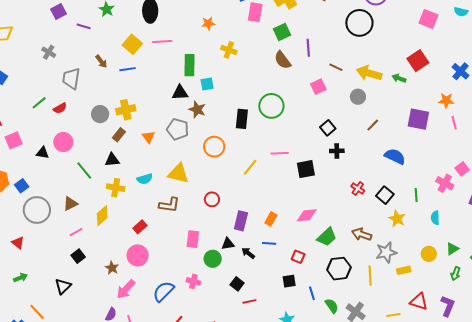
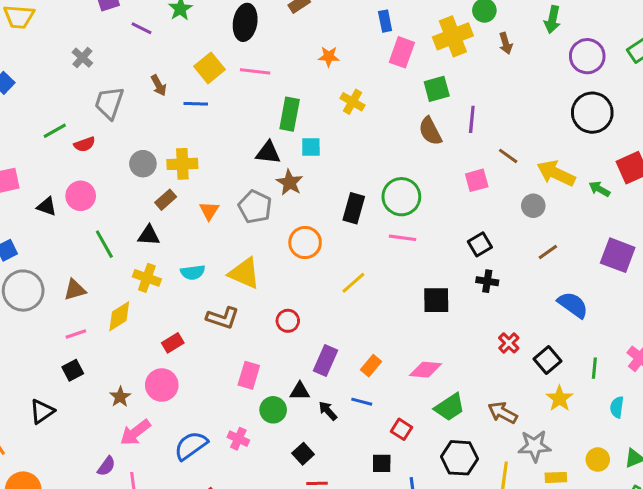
black circle: (359, 23) -> (592, 113), moved
pink line: (280, 153) -> (403, 238), moved

